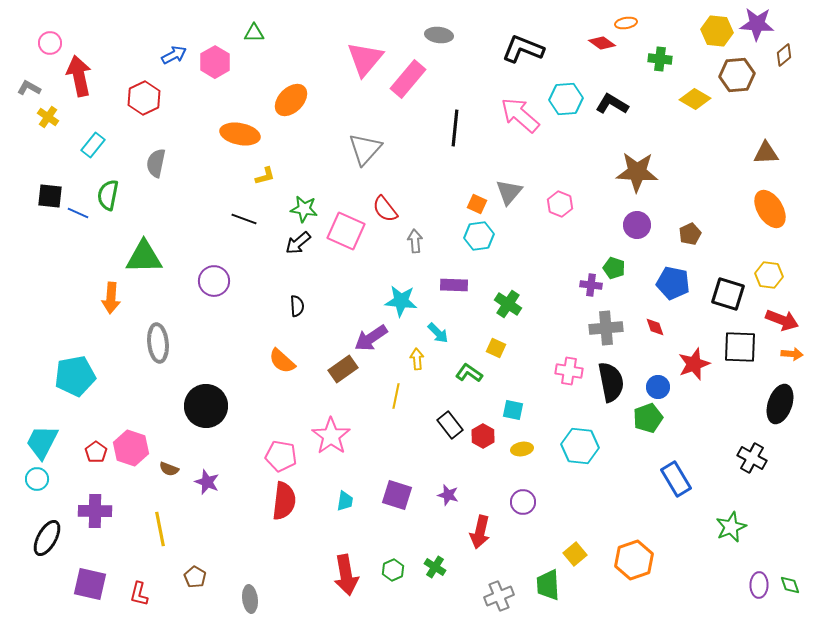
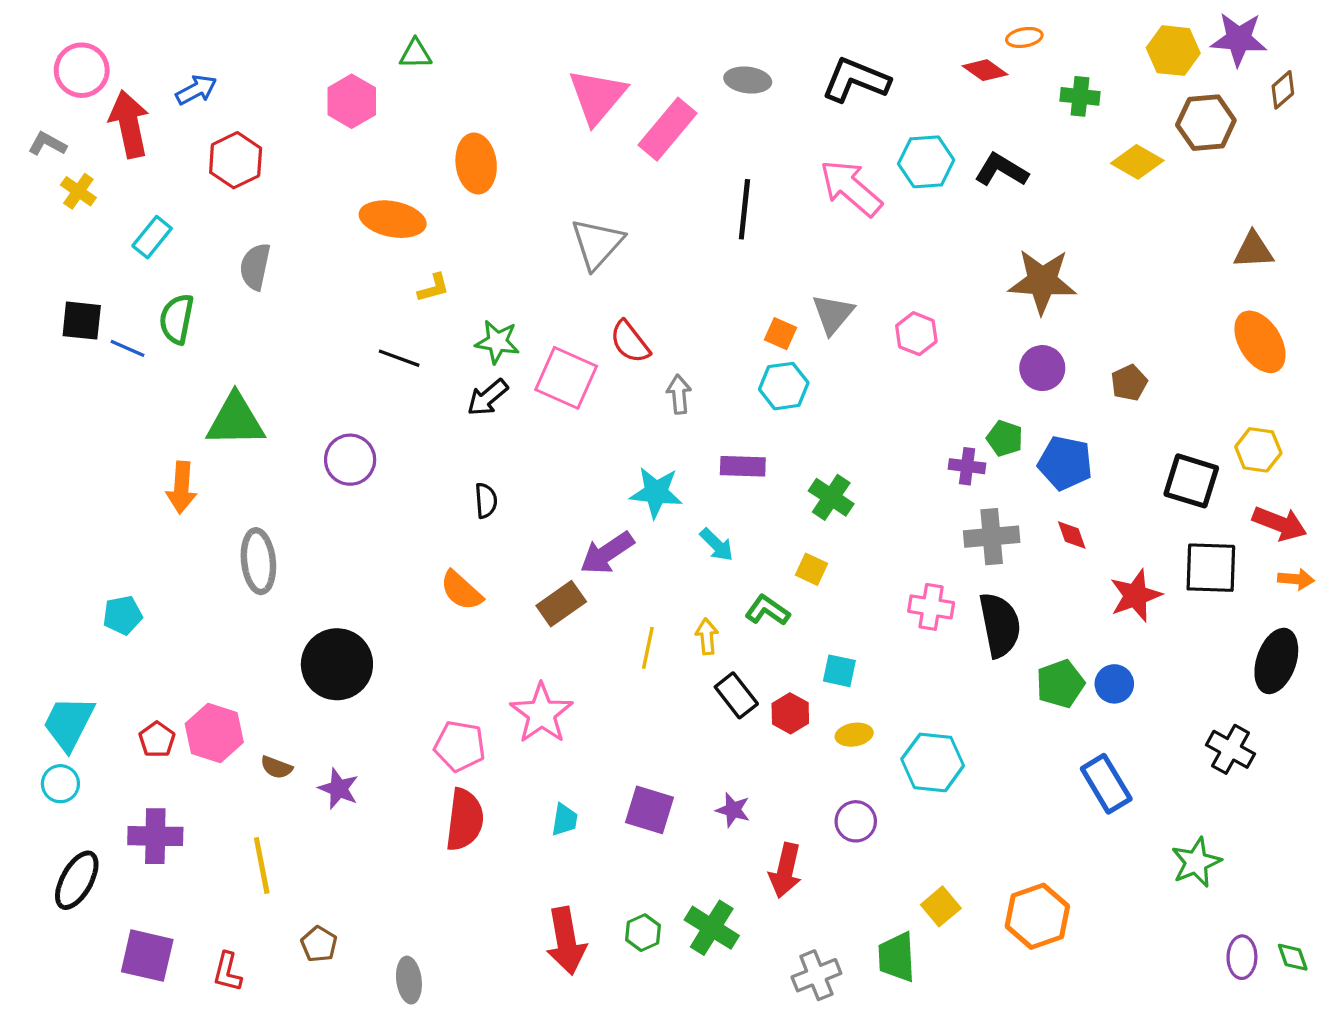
gray ellipse: (439, 35) -> (748, 80), moved
pink circle: (50, 43) -> (82, 70), size x1.4
blue arrow: (174, 55) -> (196, 90), moved
orange ellipse: (291, 100) -> (476, 163), turned -52
blue pentagon: (673, 283) -> (1065, 463), moved
yellow arrow: (417, 359) -> (707, 636), moved
cyan pentagon: (75, 376) -> (123, 615), size x0.6
blue circle: (658, 387) -> (1114, 684), moved
cyan hexagon: (580, 446) -> (933, 762), moved
green cross: (435, 567) -> (712, 928), size x1.5

